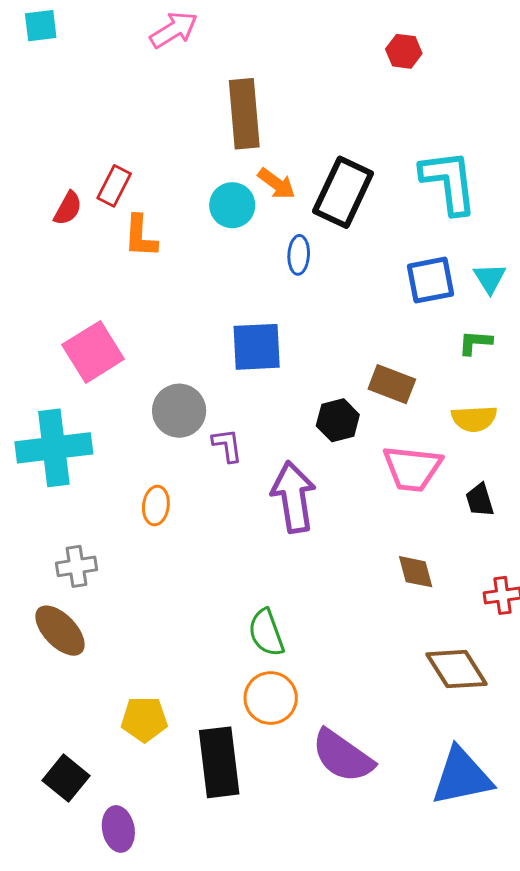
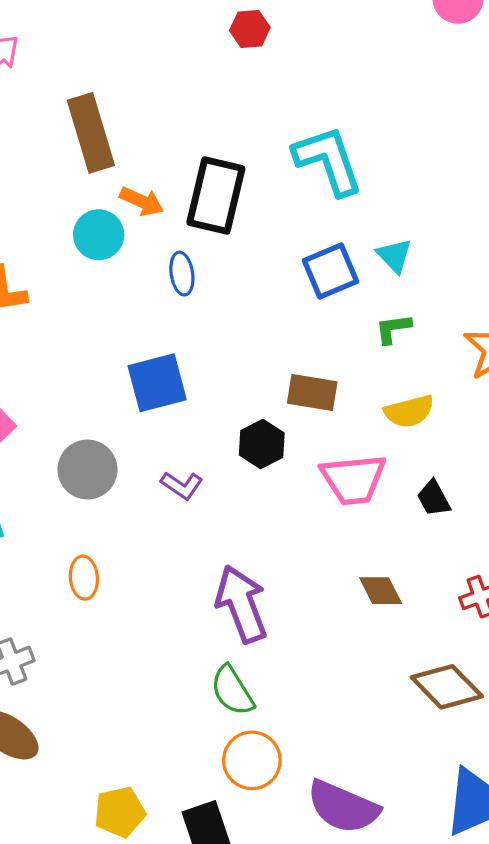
purple L-shape: (227, 445) -> (182, 485), moved, turned 144
purple arrow: (294, 497) -> (241, 604), moved

